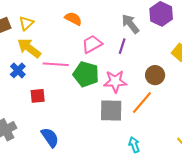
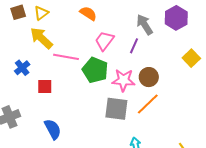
pink trapezoid: (92, 44) -> (104, 41), turned -30
blue cross: (18, 70) -> (22, 68), moved
brown circle: (155, 75) -> (149, 77), moved

